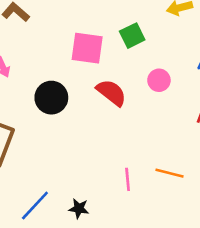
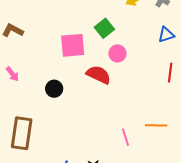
pink circle: (159, 80) -> (117, 53), moved
black circle: (51, 98) -> (54, 89), size x0.7

